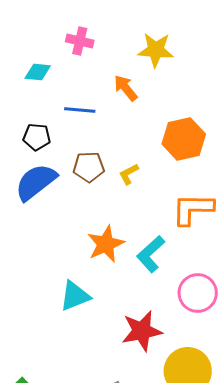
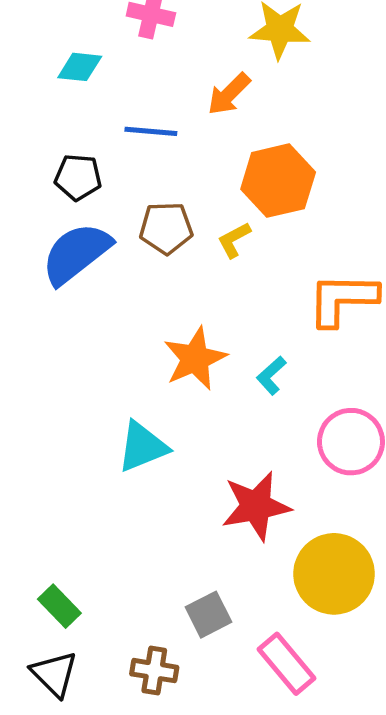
orange arrow: (126, 88) -> (229, 94), turned -96
orange hexagon: (184, 139) -> (278, 181), moved
cyan L-shape: (151, 254) -> (271, 376), size x0.6

